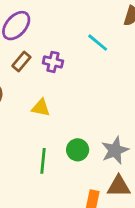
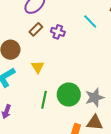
yellow triangle: (41, 108) -> (38, 67), moved, turned 40
green circle: (78, 150) -> (69, 95), size x1.5

